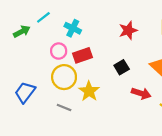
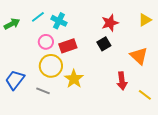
cyan line: (43, 17) -> (38, 17), moved
black square: (122, 67) -> (104, 44), moved
red arrow: (141, 93) -> (122, 81), turned 66
gray line: (64, 107) -> (43, 91), moved

